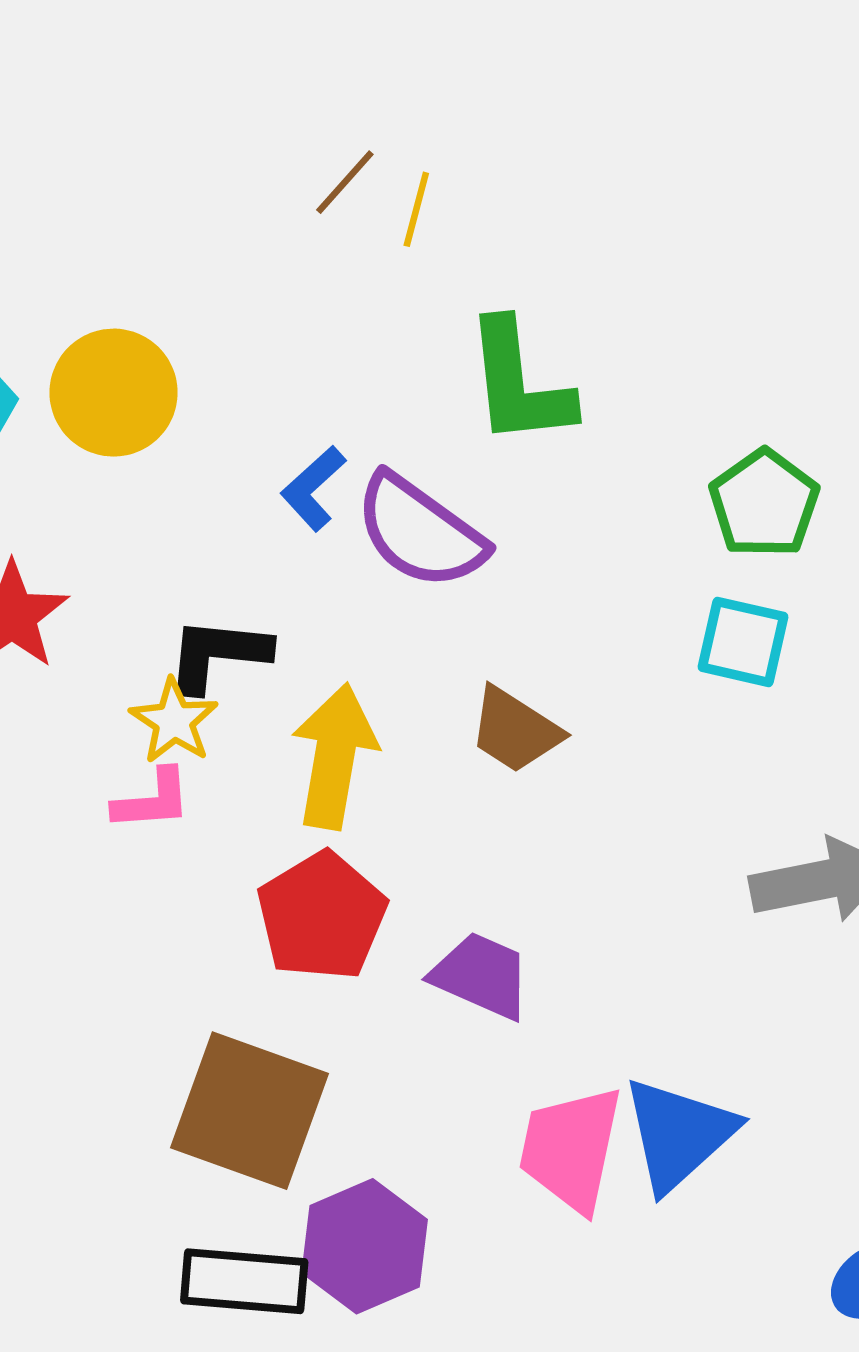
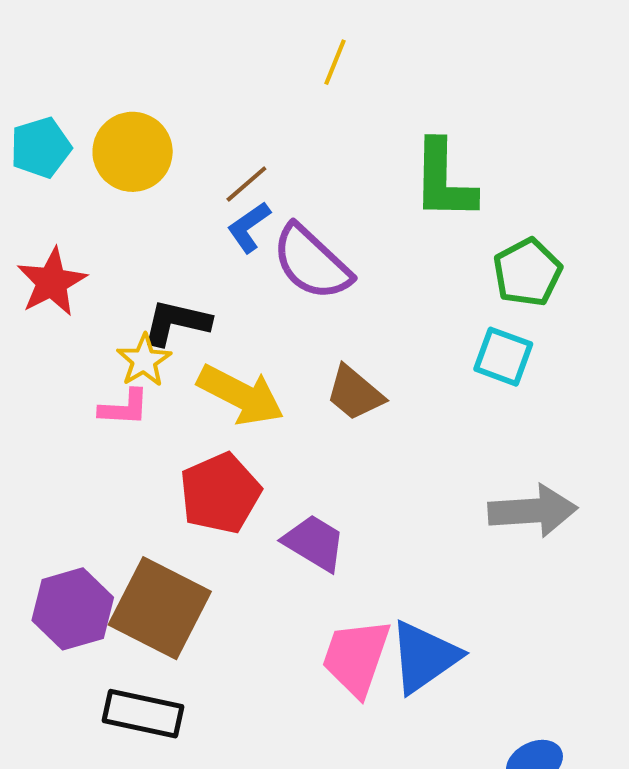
brown line: (345, 182) -> (246, 184), moved
green L-shape: (519, 383) -> (444, 180), moved
yellow arrow: (334, 756) -> (241, 395), turned 100
purple hexagon: (365, 1246) -> (73, 609), moved

